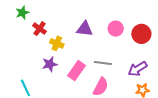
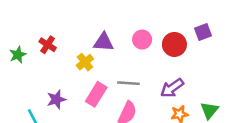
green star: (22, 13) -> (18, 55), moved
yellow cross: (57, 43) -> (85, 62), moved, turned 32
purple star: (50, 64) -> (56, 99), moved

